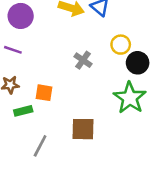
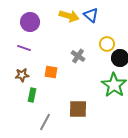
orange square: (44, 93) -> (51, 72), moved
green rectangle: (23, 111) -> (32, 95), turned -64

